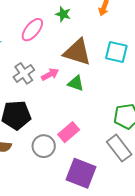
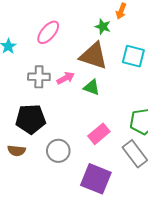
green star: (63, 14) -> (103, 27), moved
gray cross: (24, 73) -> (39, 77), turned 35
pink rectangle: (69, 132) -> (99, 134), moved

